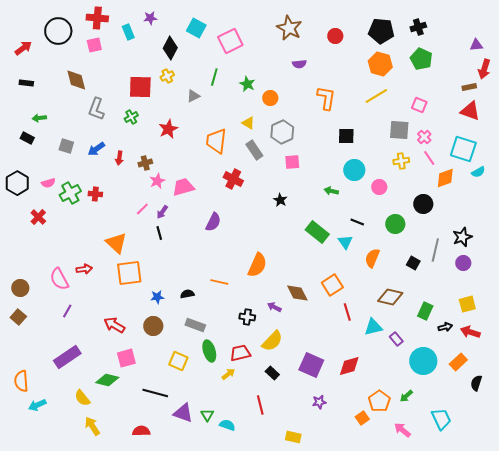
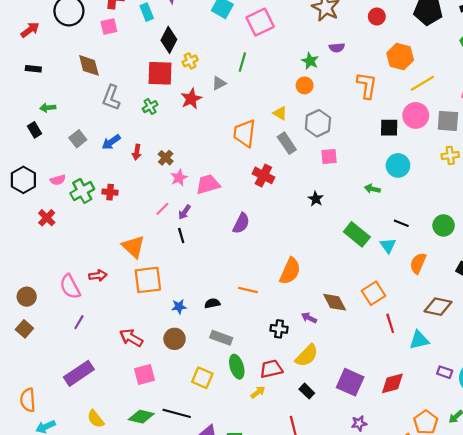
black diamond: (170, 48) -> (169, 40), moved
orange hexagon: (380, 64) -> (400, 57), moved
green star: (247, 84) -> (310, 61), moved
red star: (168, 129) -> (191, 99), moved
black rectangle: (27, 138) -> (34, 130), turned 32
gray square: (66, 146) -> (78, 139), turned 35
brown cross: (145, 163) -> (166, 158), turned -32
pink circle: (379, 187) -> (416, 115), moved, size x1.5
purple rectangle: (396, 339) -> (445, 372), moved, turned -32
green diamond: (107, 380) -> (141, 417), moved

